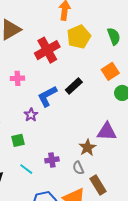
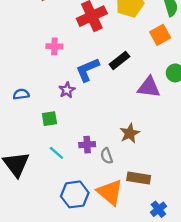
orange square: (110, 71) -> (160, 35), moved
purple triangle: (107, 132) -> (149, 87), moved
gray semicircle: (78, 168) -> (107, 156), moved
brown rectangle: (98, 185) -> (139, 178), turned -54

